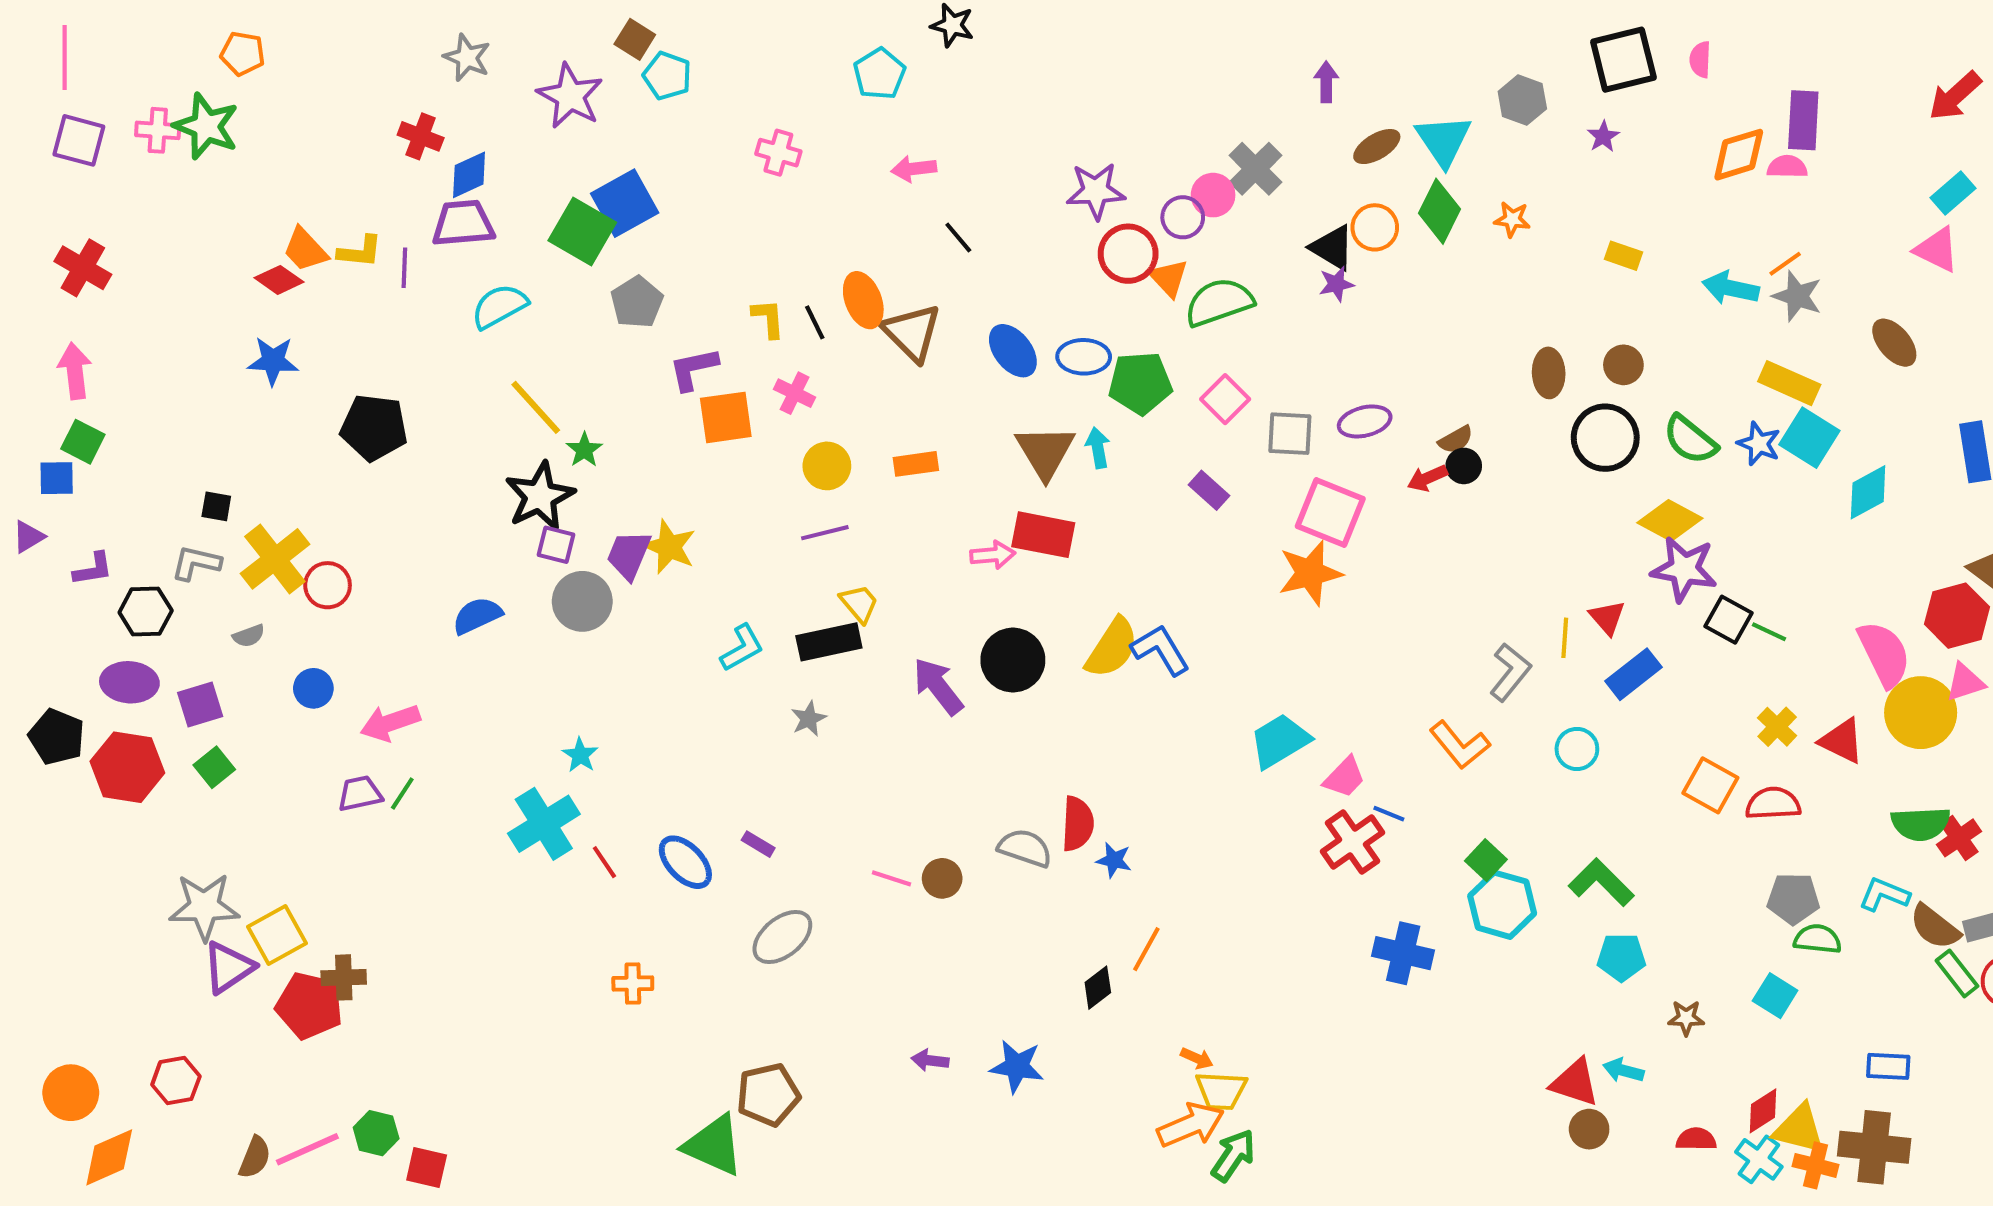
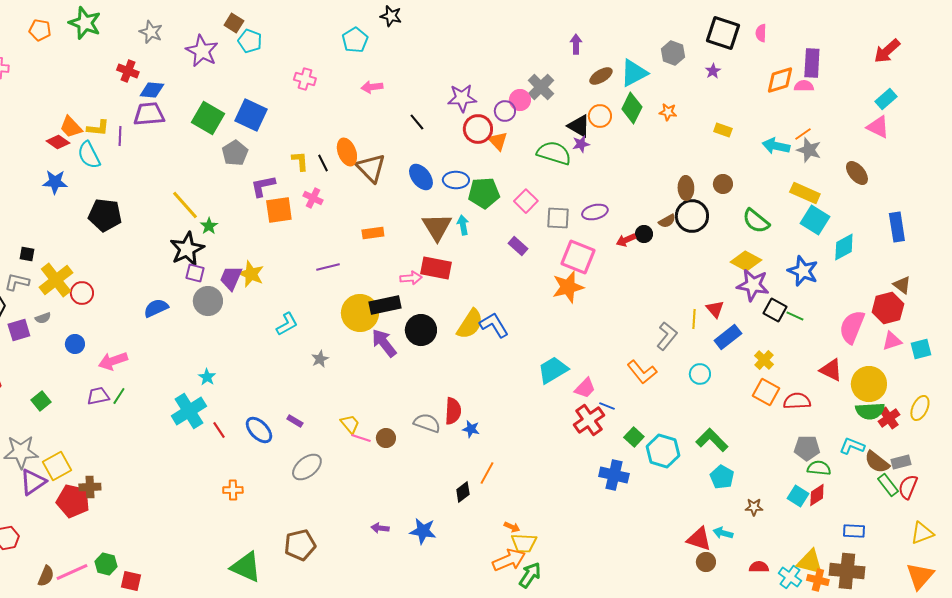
black square: (1623, 60) -> (723, 33), turned 32
green star: (206, 126) -> (85, 23), moved
cyan triangle: (1443, 140) -> (634, 73), turned 36
blue diamond: (469, 175) -> (152, 90), turned 30
blue square: (625, 203) -> (251, 115), moved, turned -36
black line: (958, 237) -> (417, 122), moved
green semicircle: (1219, 302) -> (554, 153), moved, turned 36
cyan semicircle: (499, 306) -> (89, 155), moved, turned -88
black circle: (1605, 438) -> (692, 216), moved
brown semicircle: (1456, 440) -> (667, 221), moved
blue star: (1759, 444) -> (803, 271), moved, size x1.4
yellow circle: (827, 466) -> (360, 313), moved, size x1.6
yellow trapezoid: (859, 603) -> (350, 424), moved
black rectangle: (829, 642) -> (385, 305), moved
pink semicircle: (1884, 654) -> (852, 327), turned -132
purple square: (200, 705) -> (19, 330), moved
yellow circle: (1921, 713) -> (869, 384), moved
yellow cross: (1777, 727) -> (764, 360), moved
green square: (214, 767) -> (41, 401), moved
green square: (1486, 860) -> (634, 437), moved
cyan pentagon: (1621, 957) -> (722, 477), turned 30
red diamond: (1763, 1111) -> (817, 495), moved
green triangle: (714, 1145) -> (246, 567), moved

